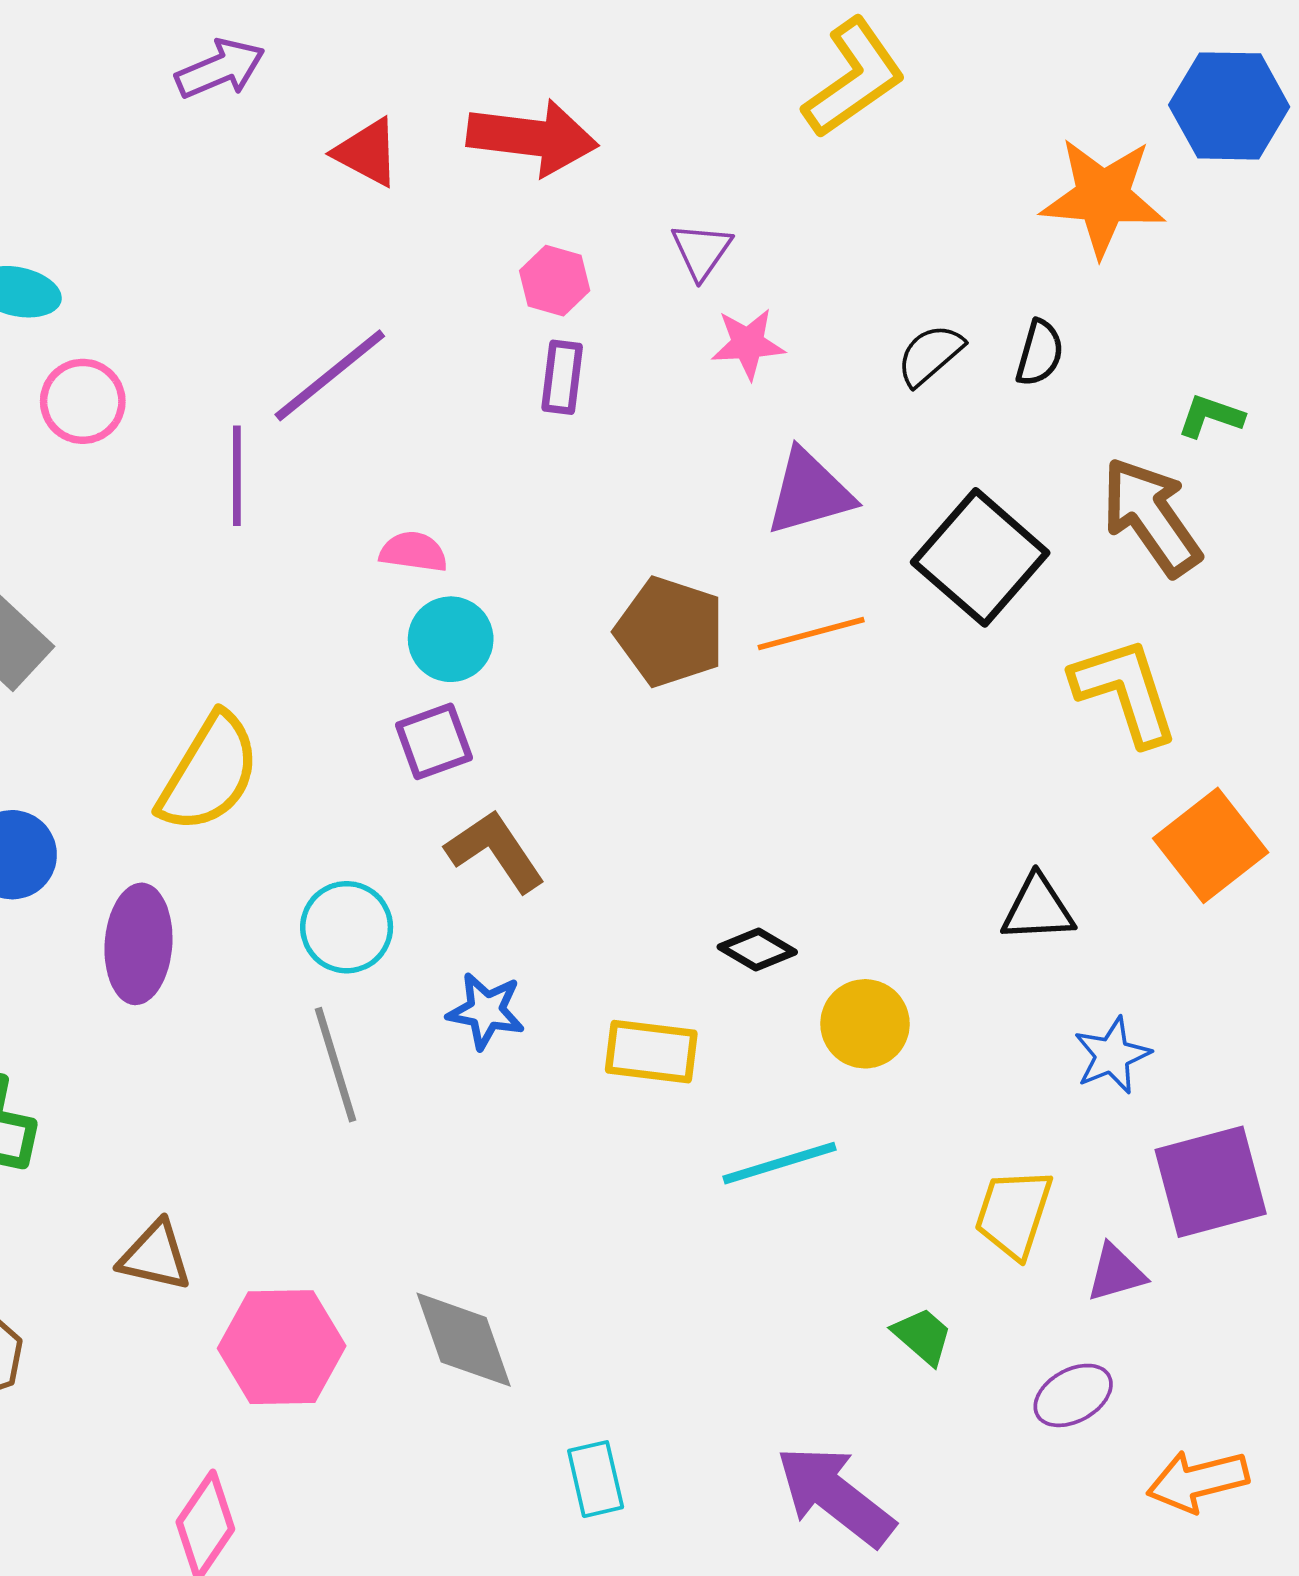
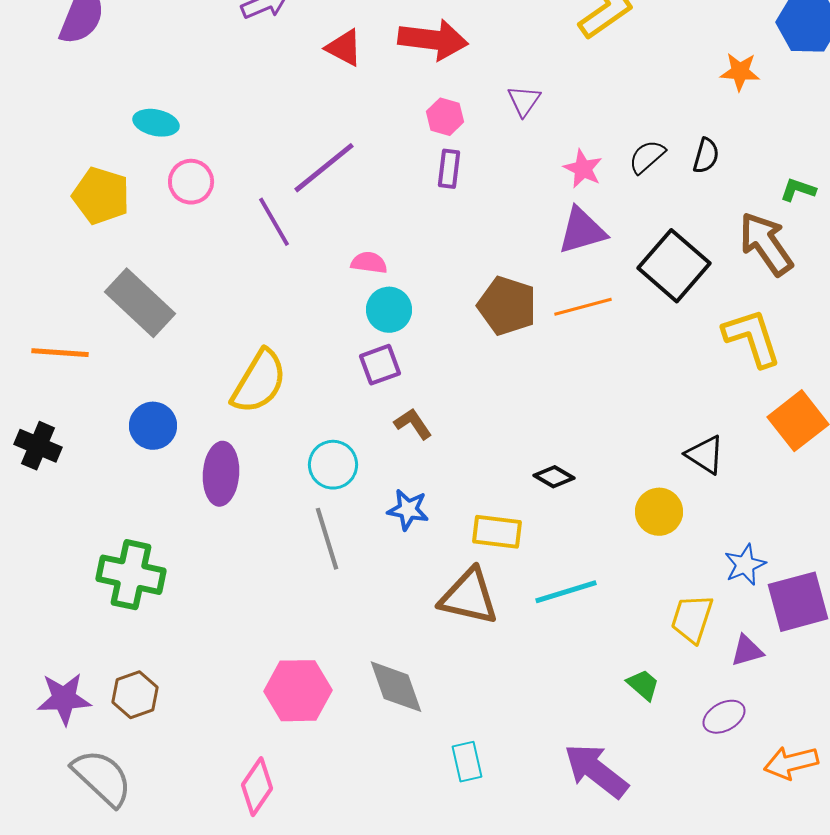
orange star: (1103, 197) -> (740, 72), size x0.6
pink star: (748, 344) -> (583, 169), moved, turned 30
purple line: (237, 476) -> (274, 222), turned -30
brown L-shape: (495, 851) -> (413, 424), size x0.7
black triangle: (1038, 909) -> (705, 455), turned 36
yellow circle: (865, 1024) -> (659, 512), moved
blue star: (1112, 1055) -> (745, 565), moved
brown triangle: (155, 1256) -> (469, 597), moved, size x1.5

